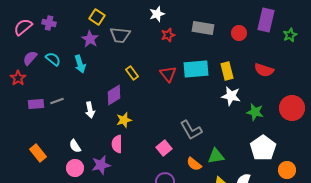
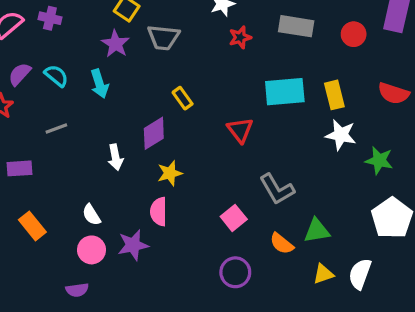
red triangle: (168, 74) -> (240, 130), moved
gray line: (57, 101) -> (56, 128), moved
purple rectangle: (36, 104) -> (20, 168), moved

